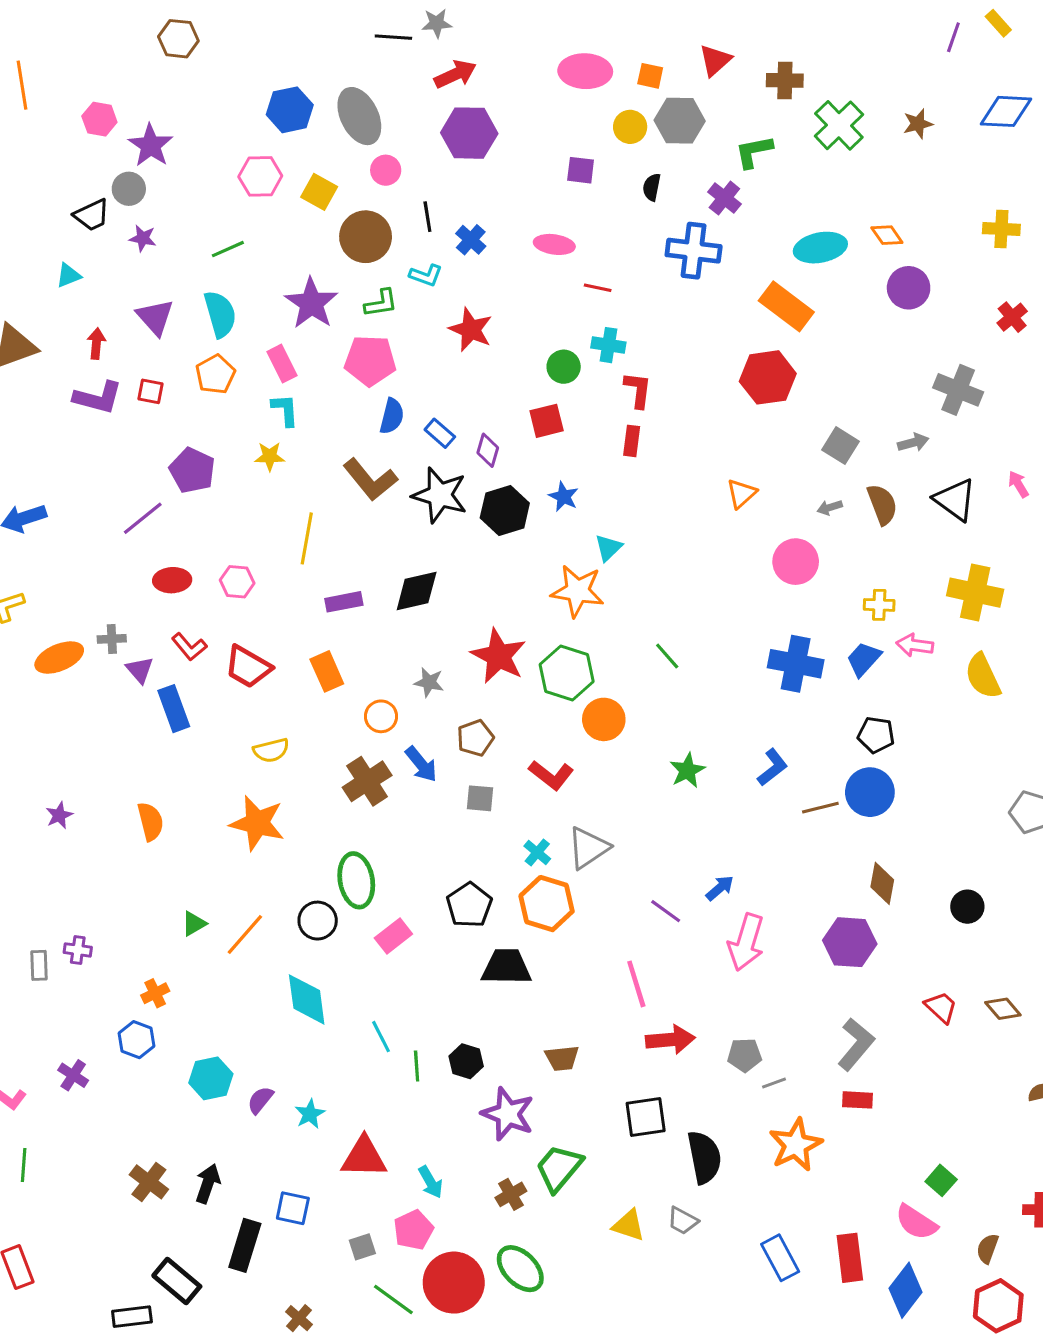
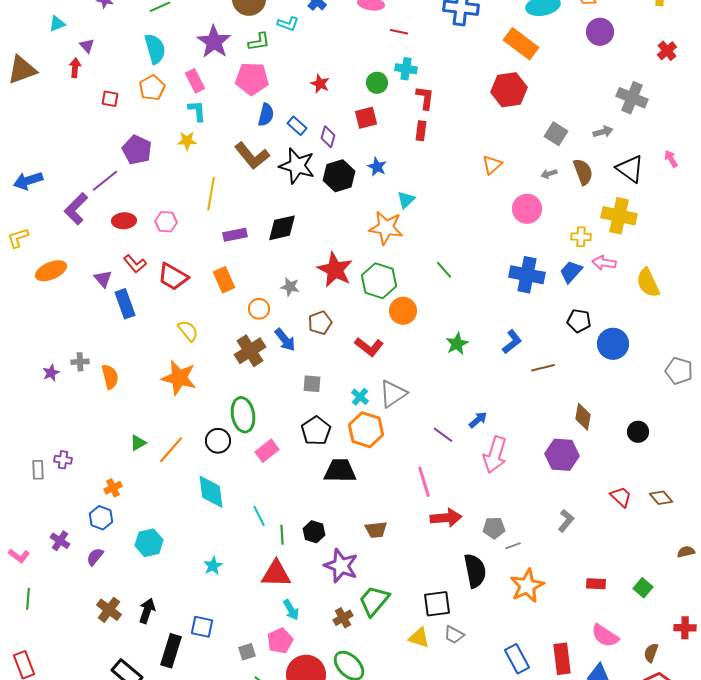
purple triangle: (155, 317) -> (87, 46), moved, size x0.6
red star: (471, 330) -> (320, 84), moved, size x0.7
purple L-shape: (98, 398) -> (76, 209), moved, turned 120
yellow cross: (975, 593) -> (619, 216), moved
gray cross: (112, 639) -> (80, 362), moved
yellow semicircle: (271, 750) -> (188, 331), turned -115
blue circle: (870, 792) -> (613, 344), moved
gray square: (480, 798) -> (312, 384), moved
gray L-shape: (856, 1044) -> (566, 521), size x0.7
purple semicircle: (260, 1100) -> (95, 557), moved
red rectangle: (858, 1100) -> (596, 584), moved
black square: (646, 1117) -> (437, 604), moved
red triangle: (364, 1157) -> (276, 574), moved
black semicircle: (704, 1157) -> (475, 571), moved
green square: (941, 1180) -> (643, 588), moved

